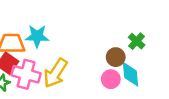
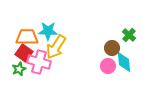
yellow arrow: (56, 73) -> (56, 47), moved

